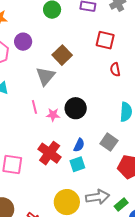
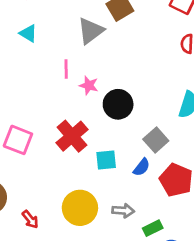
black circle: (76, 108) -> (118, 104), moved
blue semicircle: (79, 145) -> (142, 167), moved
gray arrow: (98, 197) -> (123, 211), size x0.7

